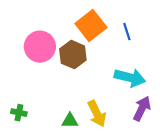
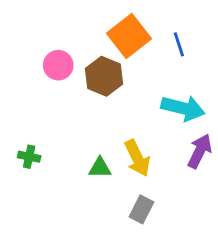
pink circle: (40, 47) -> (58, 65), size x0.7

